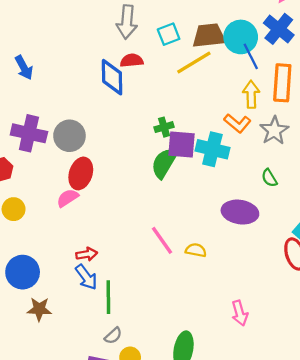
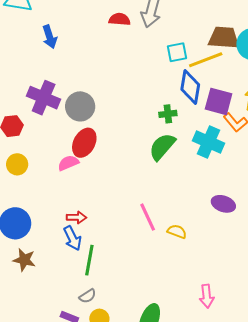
cyan square: (169, 34) -> (177, 52), moved
red semicircle: (132, 61) -> (120, 19), moved
blue diamond: (112, 77) -> (190, 87), moved
purple square: (181, 144) -> (219, 101), moved
purple ellipse: (240, 212) -> (223, 204), size x0.7

